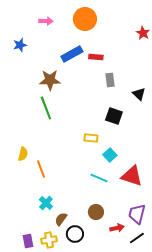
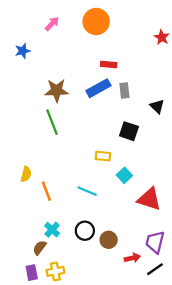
pink arrow: (46, 21) -> (52, 24), turned -48
blue rectangle: (72, 54) -> (98, 88), moved
cyan line: (99, 178) -> (87, 191), moved
brown semicircle: (61, 219) -> (40, 248), moved
black circle: (75, 234) -> (85, 231), moved

